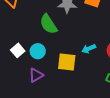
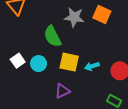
yellow square: (67, 62) -> (69, 62), moved
purple triangle: (36, 75) -> (62, 91), moved

